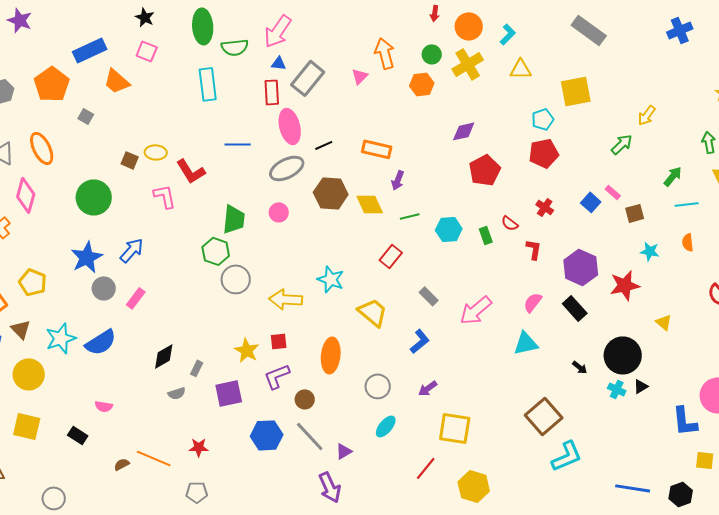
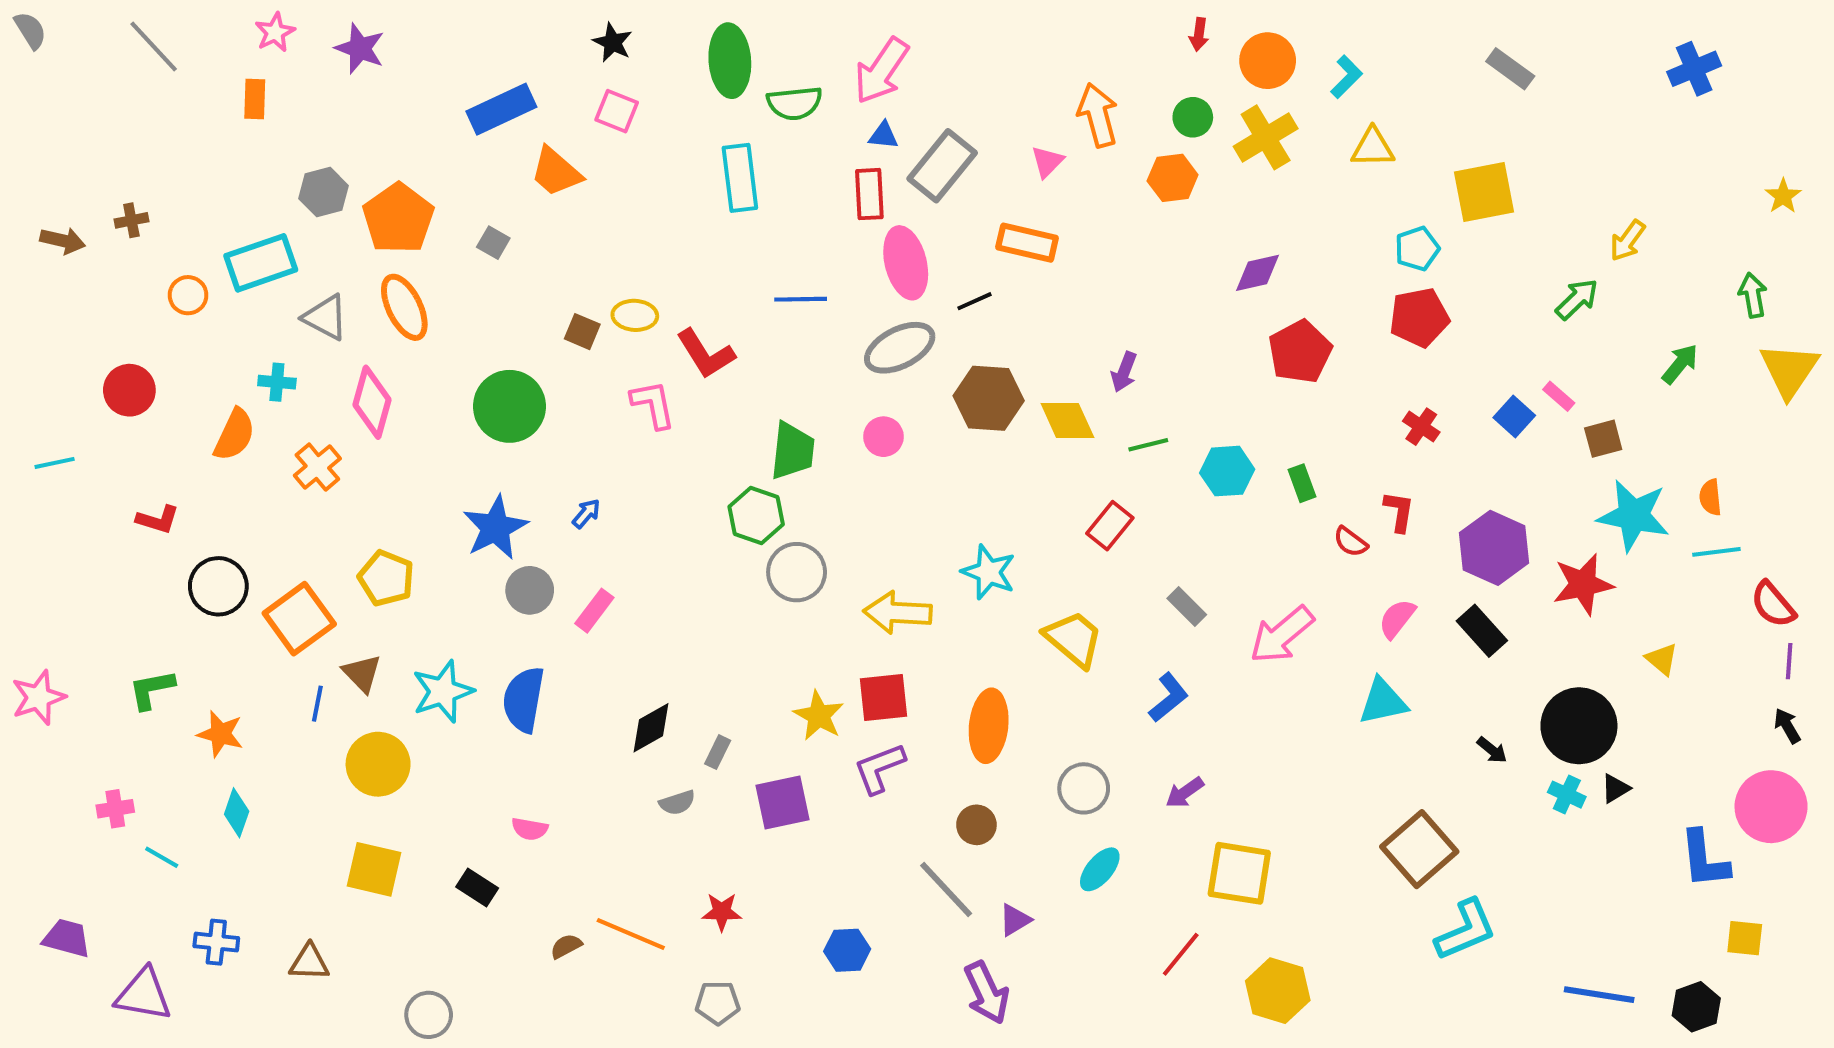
gray rectangle: (589, 30) -> (1510, 69), size x0.7
orange pentagon: (52, 84) -> (398, 218), moved
orange rectangle: (377, 149) -> (1027, 243), moved
cyan line: (687, 204) -> (1716, 552), moved
red semicircle: (510, 223) -> (1350, 542), moved
blue arrow: (132, 250) -> (586, 514), size x0.6
cyan star: (650, 251) -> (1634, 516), size x1.8
red square: (279, 341) -> (883, 697), size x1.5
blue semicircle: (101, 342) -> (524, 700), turned 132
brown circle: (305, 399) -> (976, 825), moved
blue hexagon: (267, 435) -> (847, 950), moved, size x0.7

